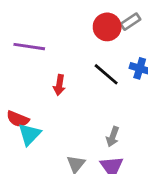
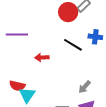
red arrow: (59, 85) -> (42, 57), turned 88
gray arrow: (113, 137) -> (85, 87), turned 32

